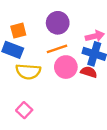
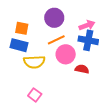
orange square: (18, 31) -> (22, 28), turned 32
red semicircle: (89, 72) -> (82, 69), moved

